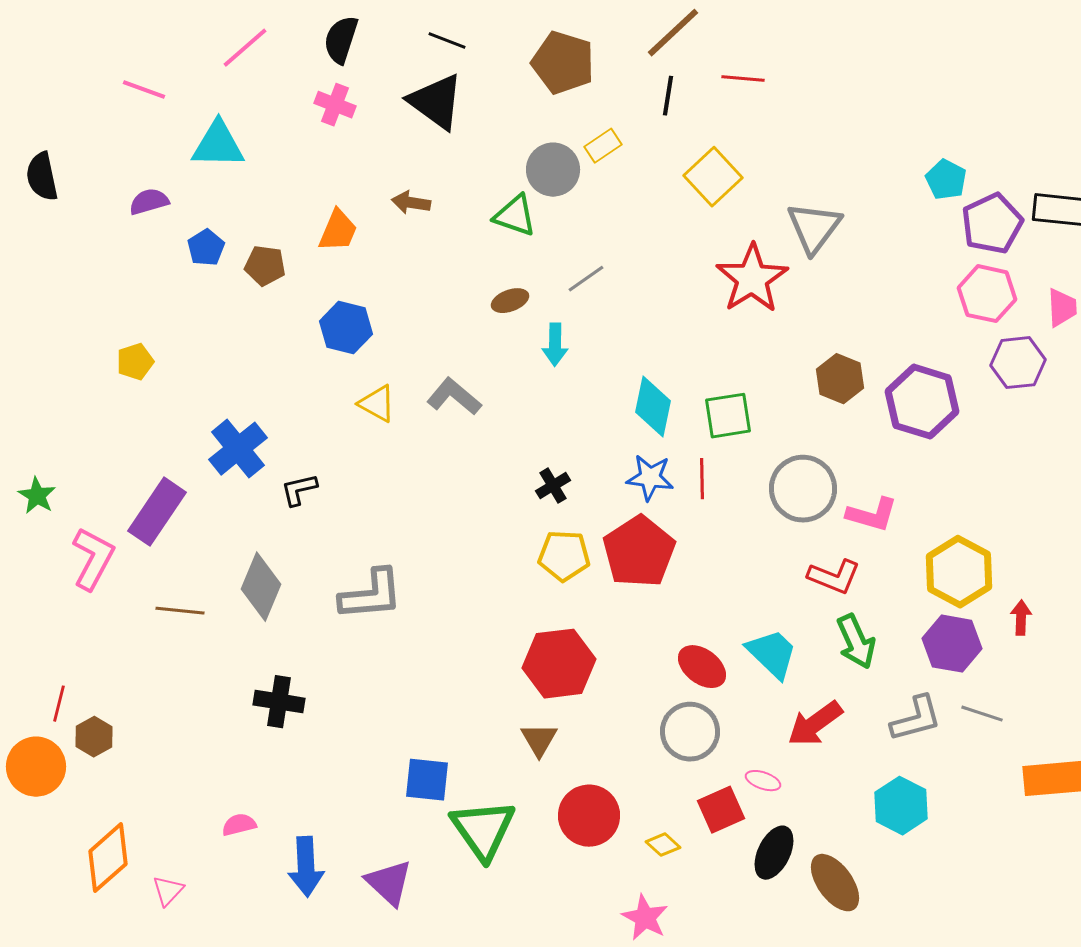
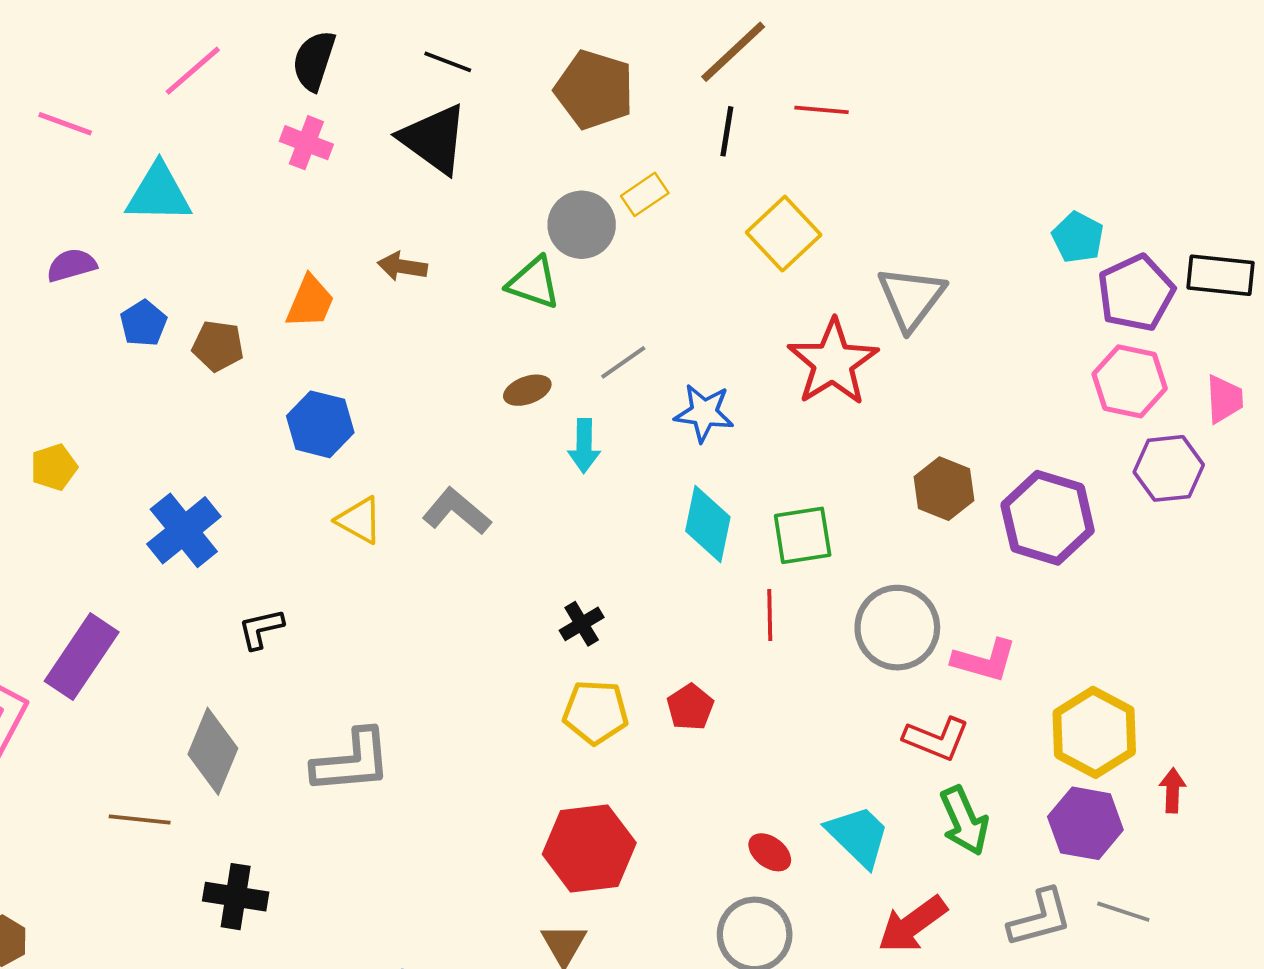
blue cross: (238, 449) -> (184, 530), moved
blue star: (650, 478) -> (704, 413), moved
red pentagon: (639, 552) -> (690, 707), size x0.5
brown line: (180, 611) -> (140, 819), moved
red ellipse: (702, 667) -> (770, 852), size x0.7

